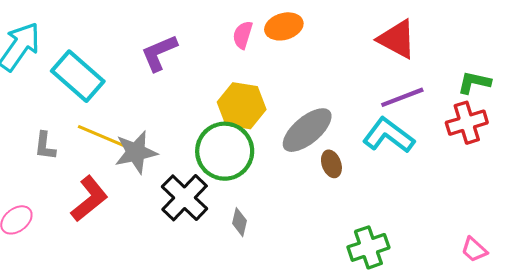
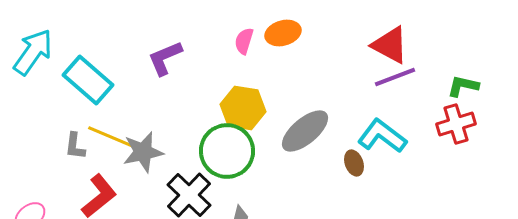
purple line: (402, 97) -> (395, 77), moved
gray L-shape: (45, 146) -> (75, 146), moved
brown ellipse: (331, 164) -> (354, 163), moved

